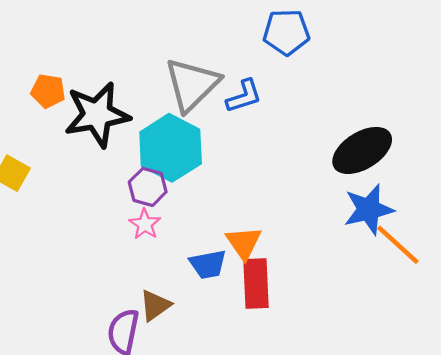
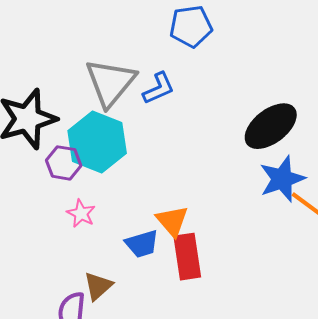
purple hexagon: (148, 187) -> (64, 163), moved

